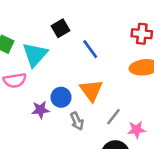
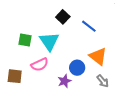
gray arrow: (77, 121) -> (103, 81), moved

